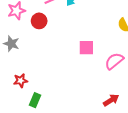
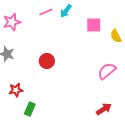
red circle: (39, 21) -> (47, 61), moved
pink square: (86, 48) -> (94, 25), moved

